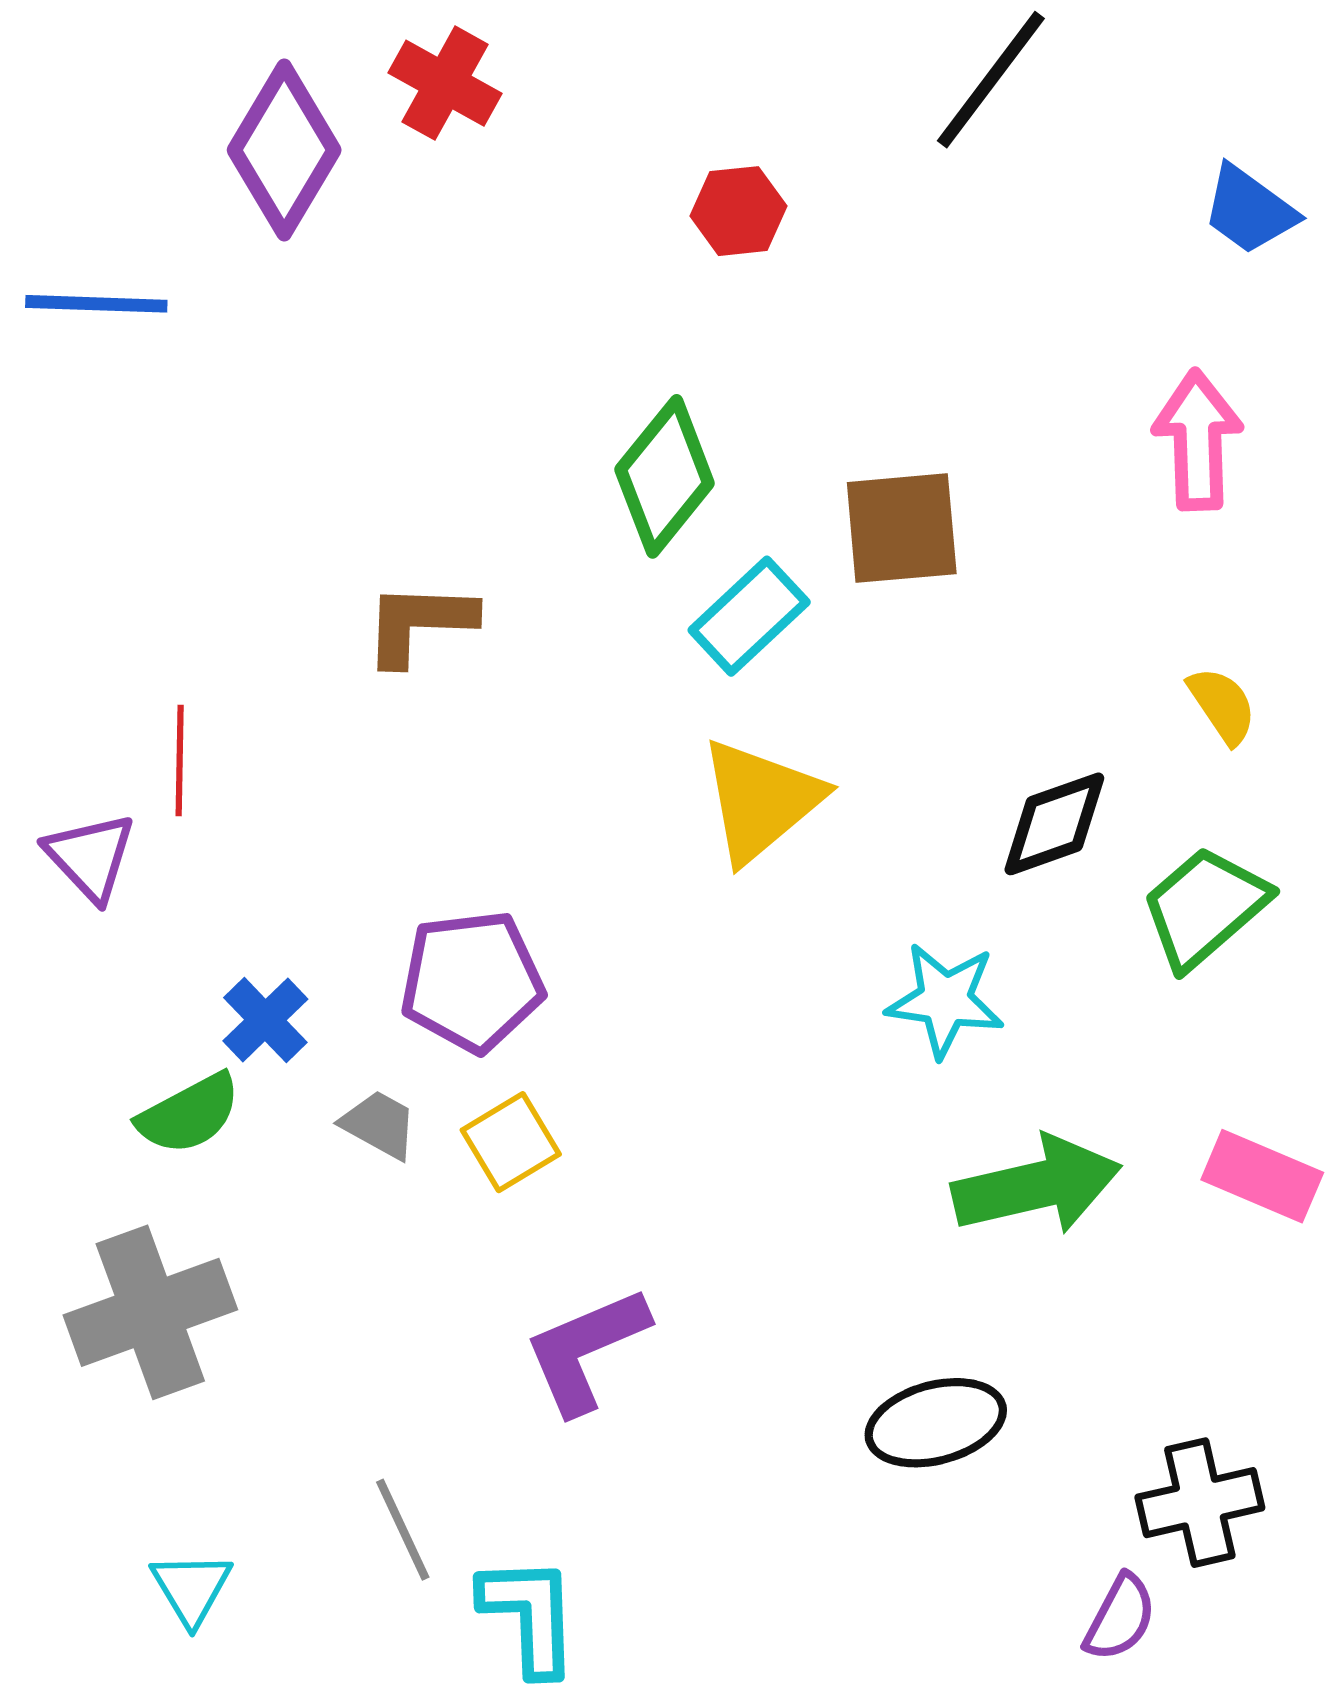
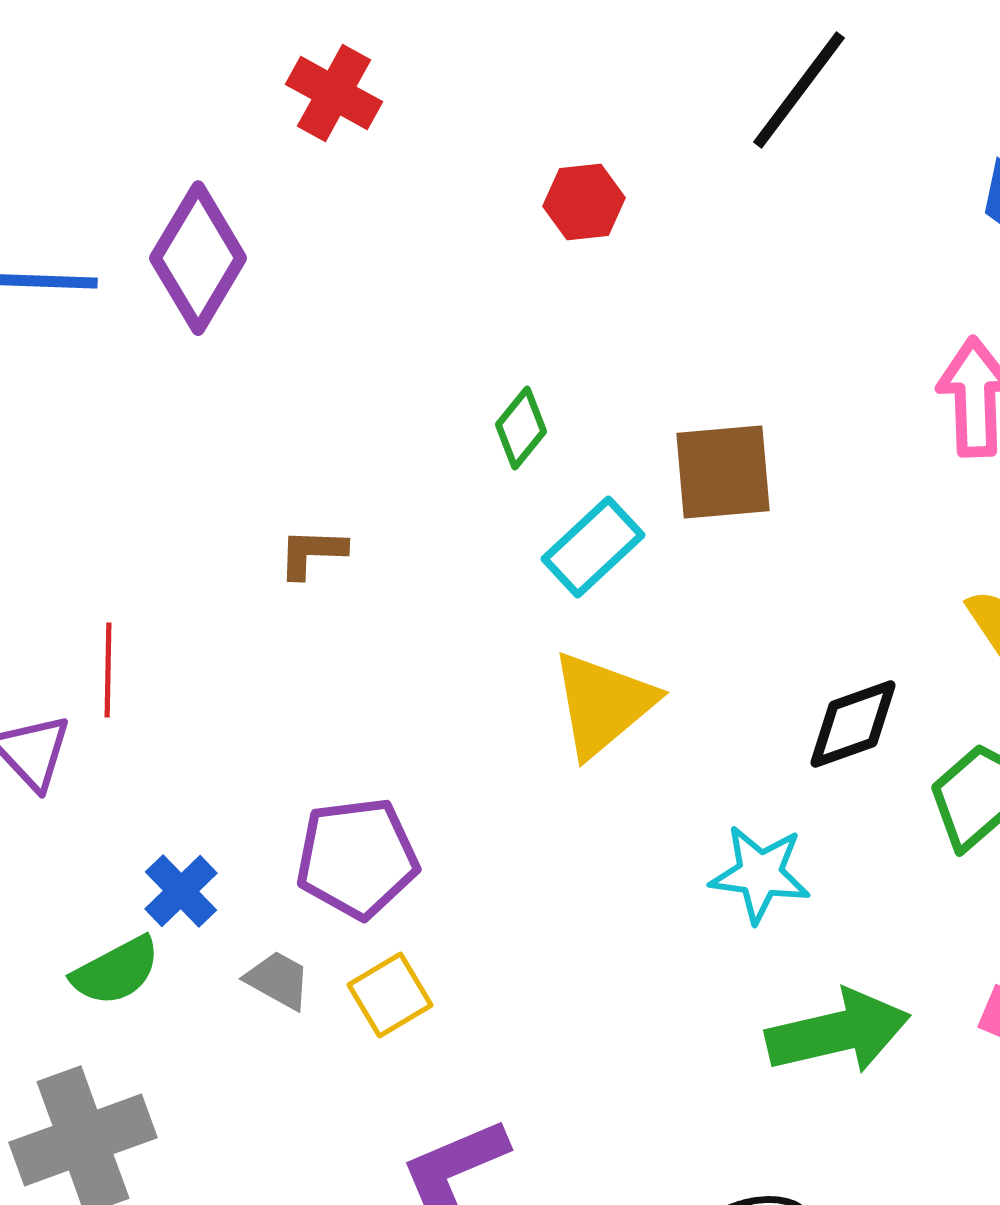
purple diamond: (284, 150) -> (198, 258), moved
green diamond: (665, 476) -> (521, 428), size x0.6
brown L-shape: (419, 623) -> (312, 553), size x0.7

